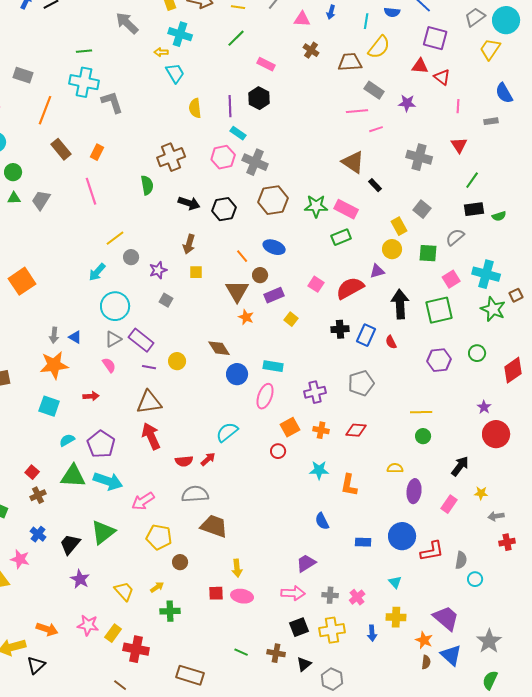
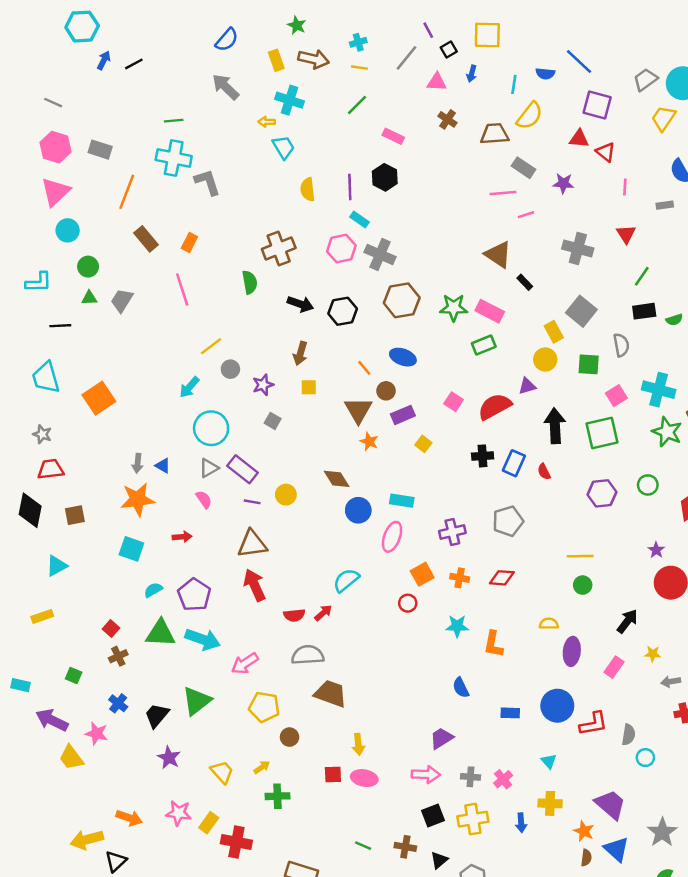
gray square: (422, 209) -> (581, 311), size x1.4
gray semicircle: (455, 237) -> (621, 345), turned 120

